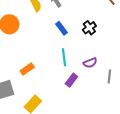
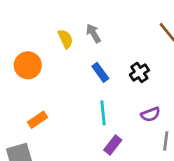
purple semicircle: (90, 63) -> (150, 114), moved
orange rectangle: (27, 69) -> (37, 120), moved

